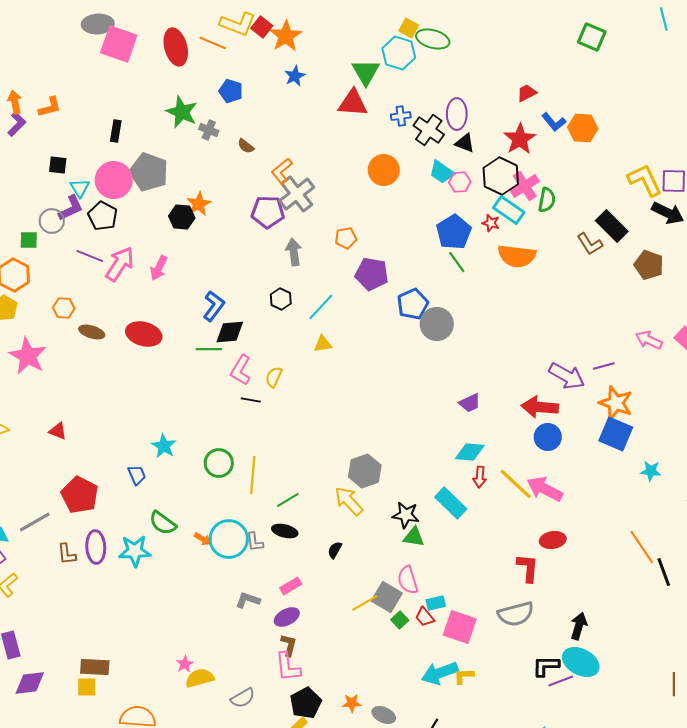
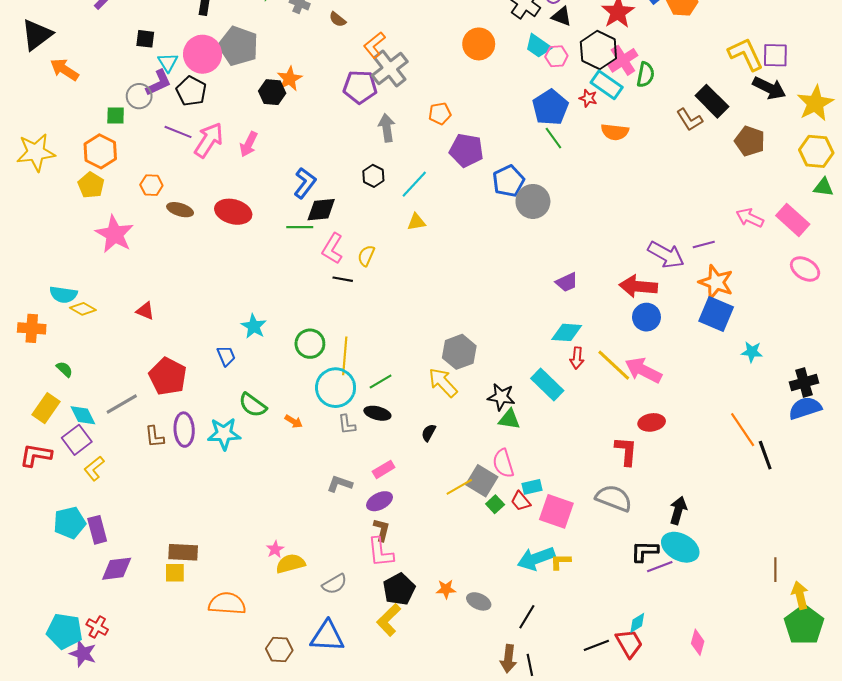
orange semicircle: (517, 256) -> (615, 132), size x0.7
cyan circle: (229, 539) -> (336, 388), moved
gray semicircle: (516, 614) -> (614, 498), turned -144

